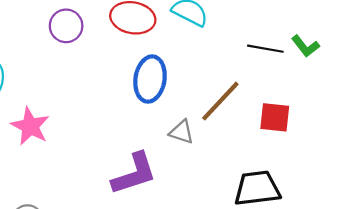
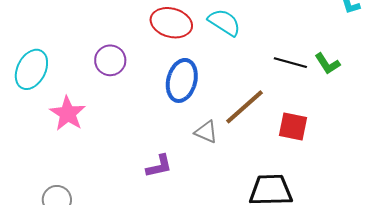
purple circle: (66, 26) -> (110, 60), moved
purple L-shape: (134, 174) -> (159, 166), size x0.6

